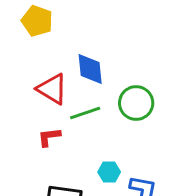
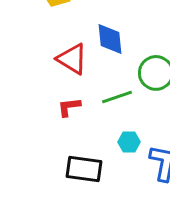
green line: (85, 113) -> (117, 97), moved

